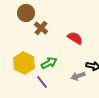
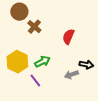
red semicircle: (75, 38) -> (68, 37), turned -98

